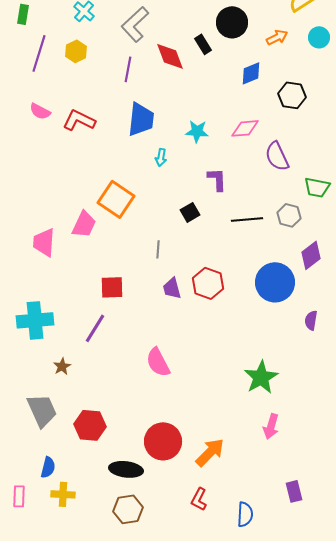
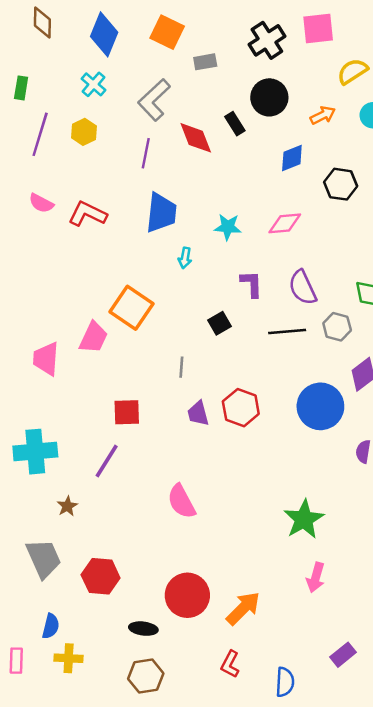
purple semicircle: (277, 156) -> (303, 288), moved
black ellipse: (126, 469) -> (143, 629), size x0.7
purple rectangle: (294, 491) -> (343, 655), turned 65

